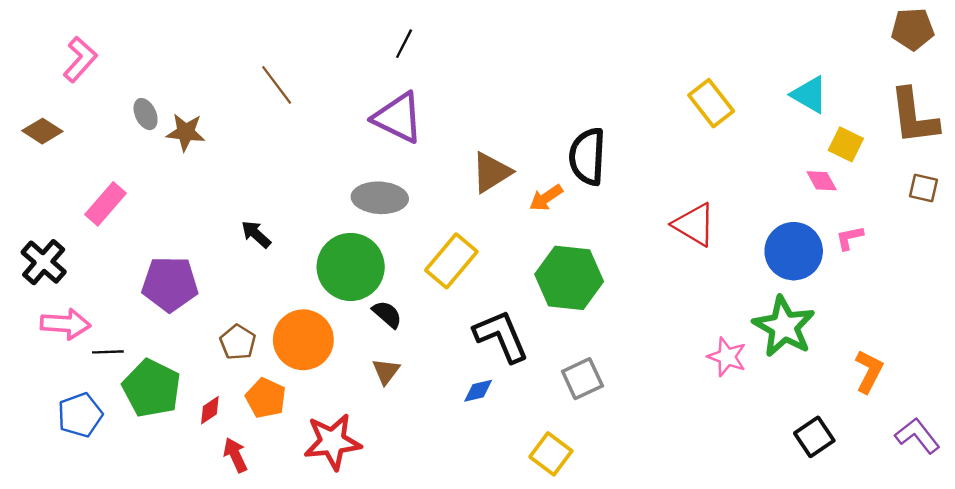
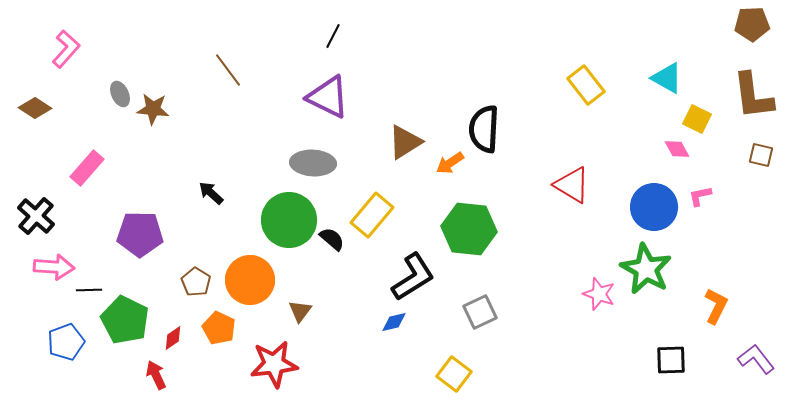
black semicircle: (387, 314) -> (332, 239), moved
black L-shape: (501, 336) -> (413, 277), turned 81
brown triangle: (386, 371) -> (300, 311), moved
black square: (814, 437) -> (671, 360), turned 32
red arrow: (235, 455) -> (156, 375), moved

